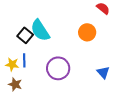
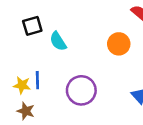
cyan semicircle: (40, 30) -> (58, 41), size x0.7
black square: (25, 35) -> (32, 26), moved, turned 35

